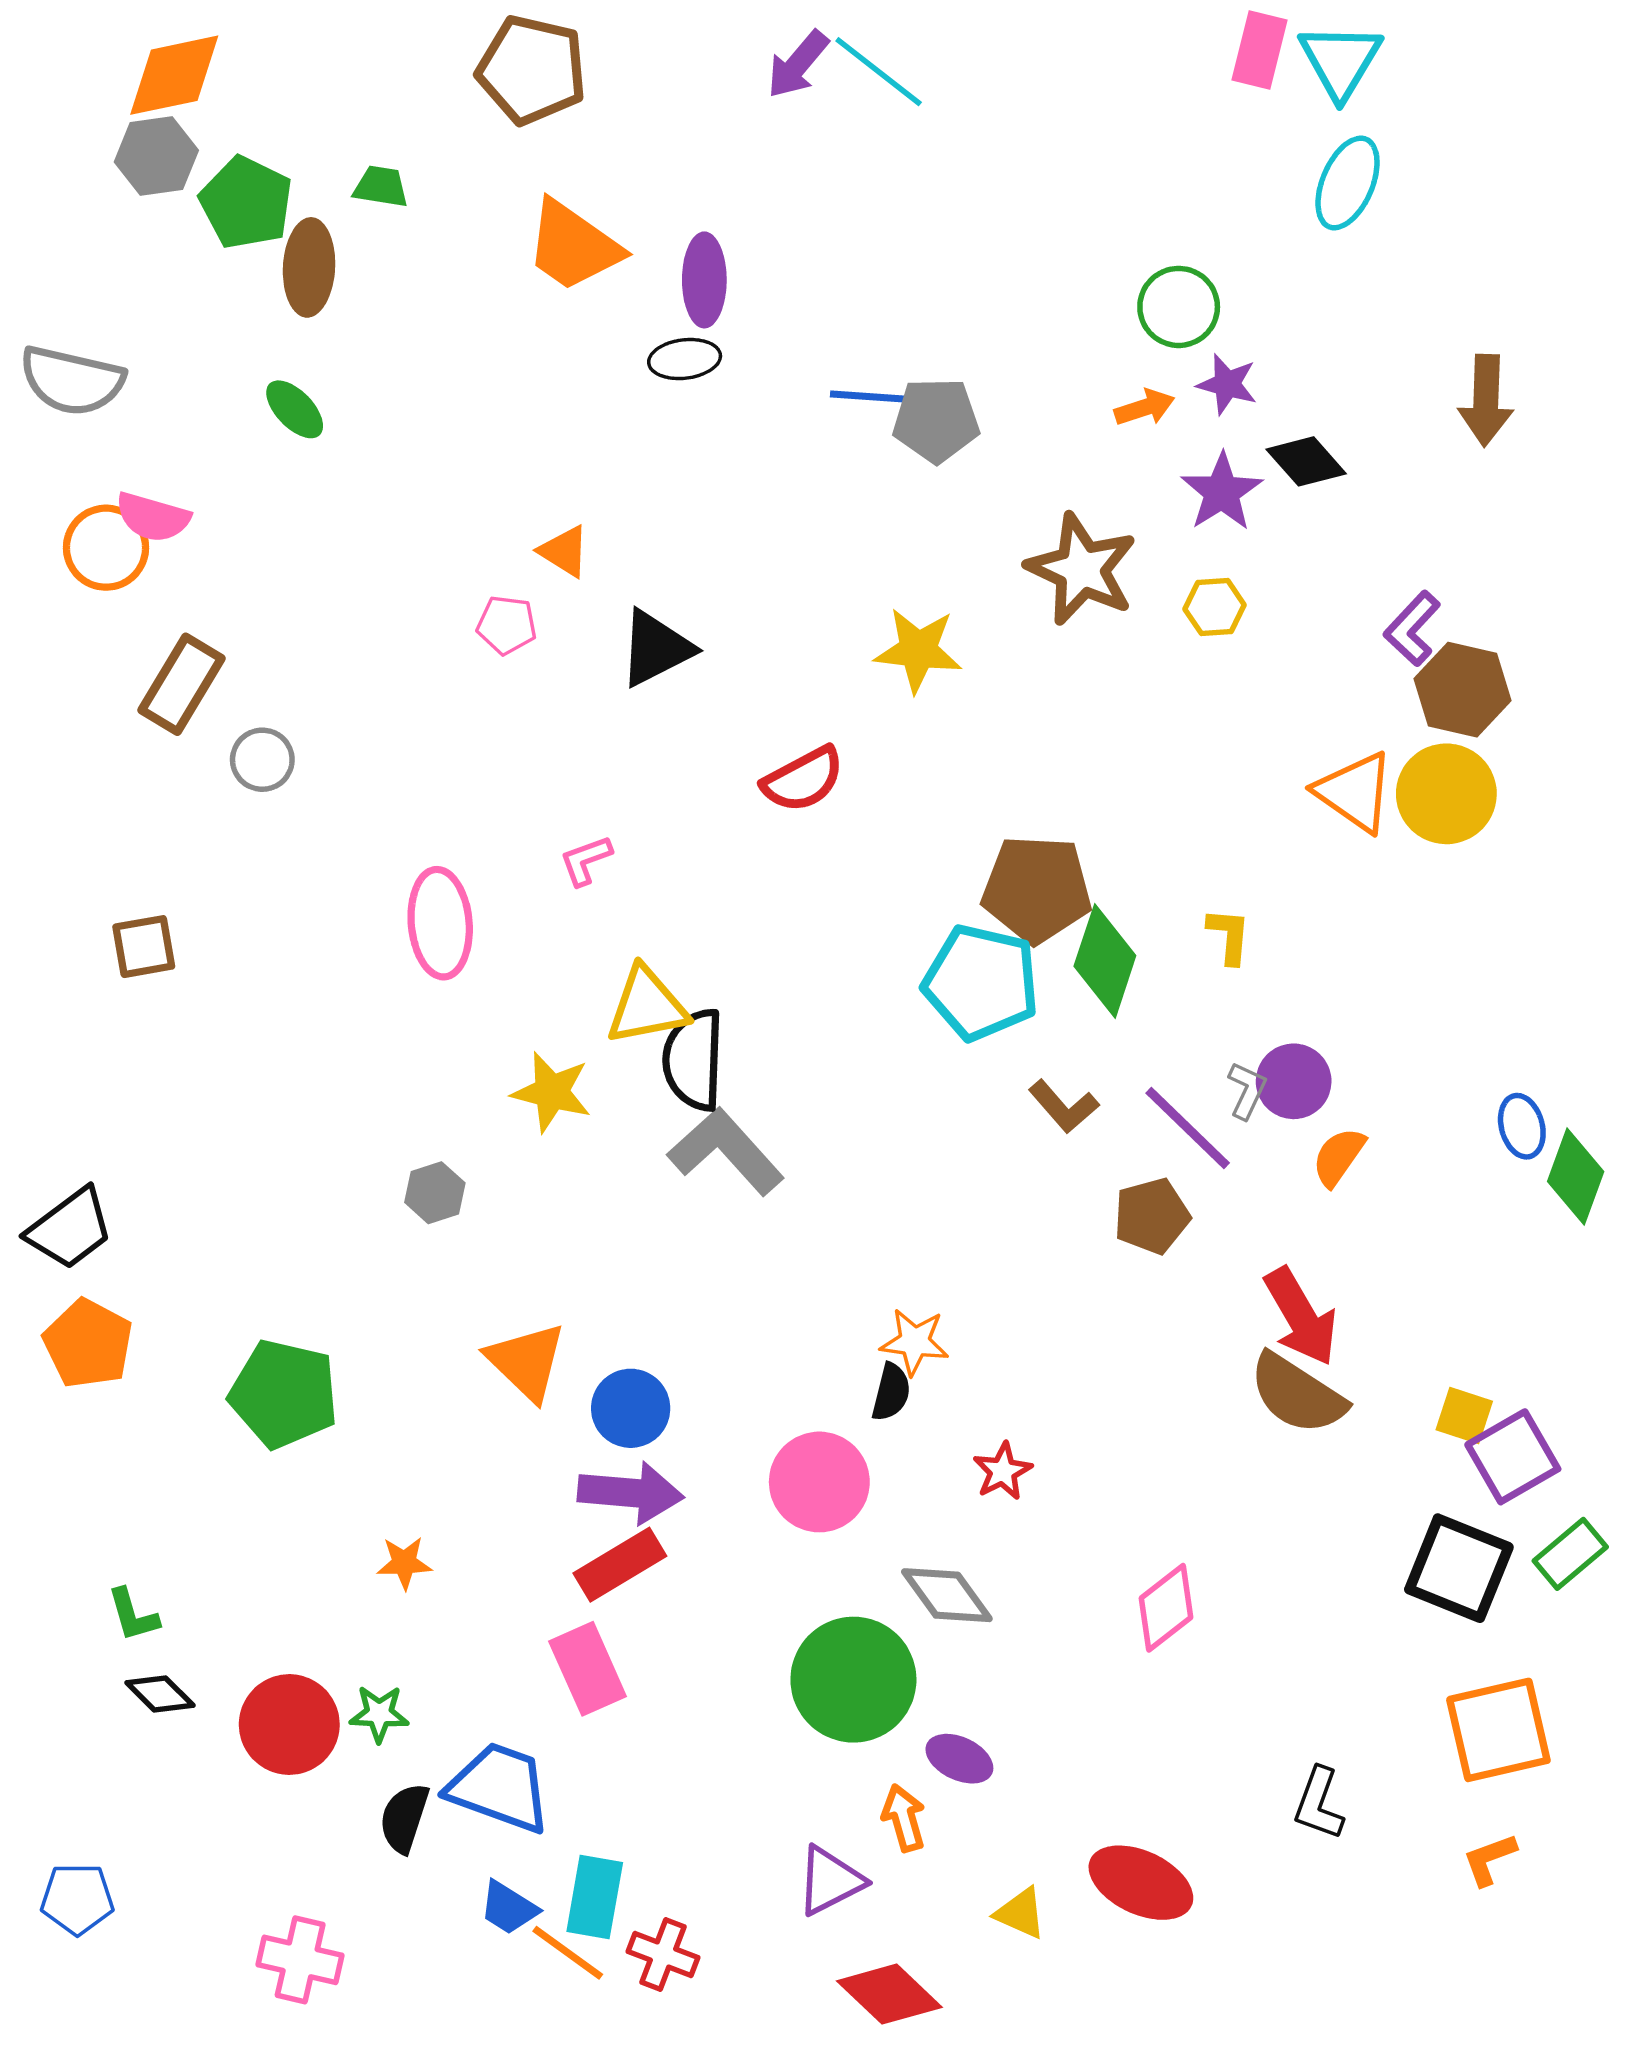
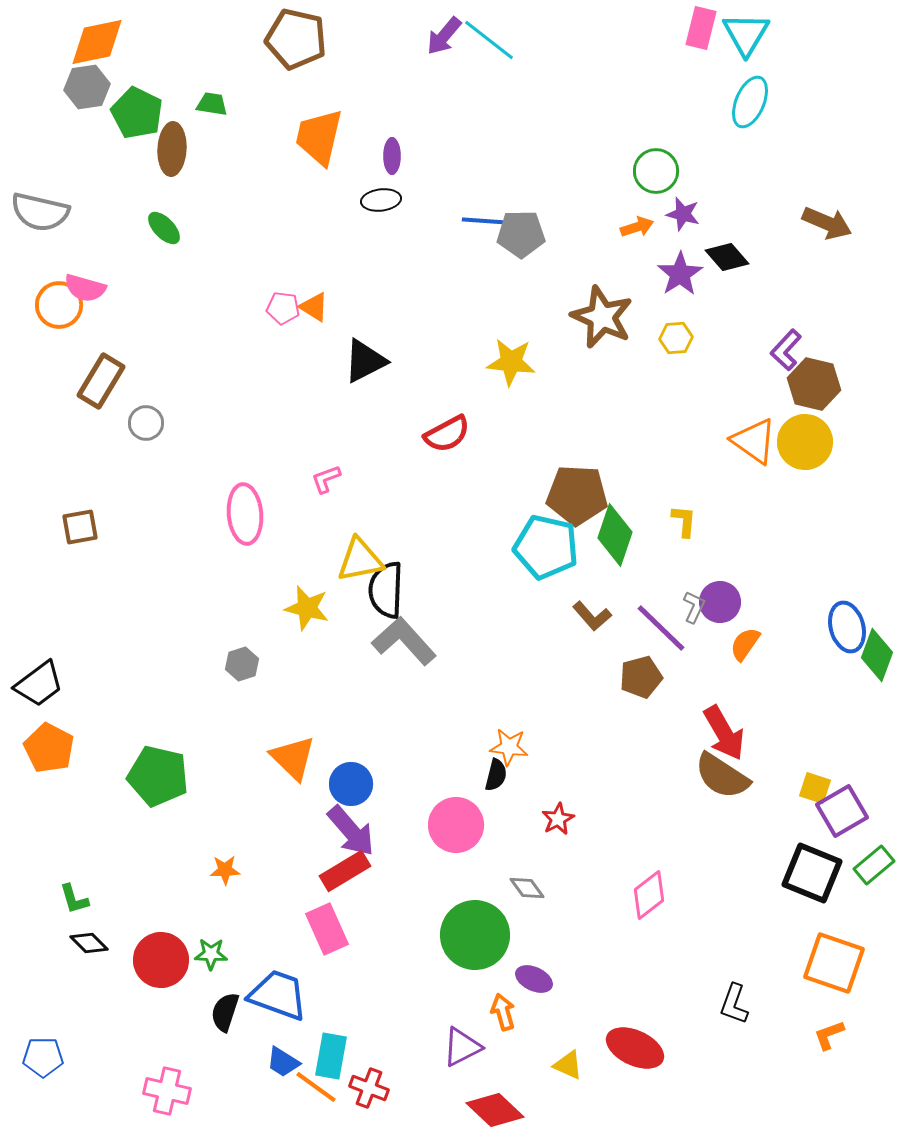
orange trapezoid: (573, 246) -> (319, 137), turned 68
purple ellipse: (704, 280) -> (392, 156), size x0.7
brown arrow: (1486, 400) -> (827, 223), turned -69
pink pentagon: (507, 625) -> (283, 308), moved
blue ellipse: (1522, 1126) -> (847, 627), size x1.4
purple arrow: (631, 1493) -> (351, 831), turned 44
gray diamond: (947, 1595) -> (527, 888), size x0.7
orange square: (1498, 1730) -> (834, 963), turned 32

